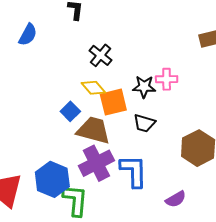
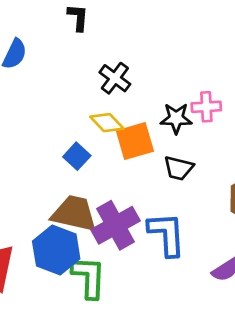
brown trapezoid: (94, 130) -> (74, 214), moved

